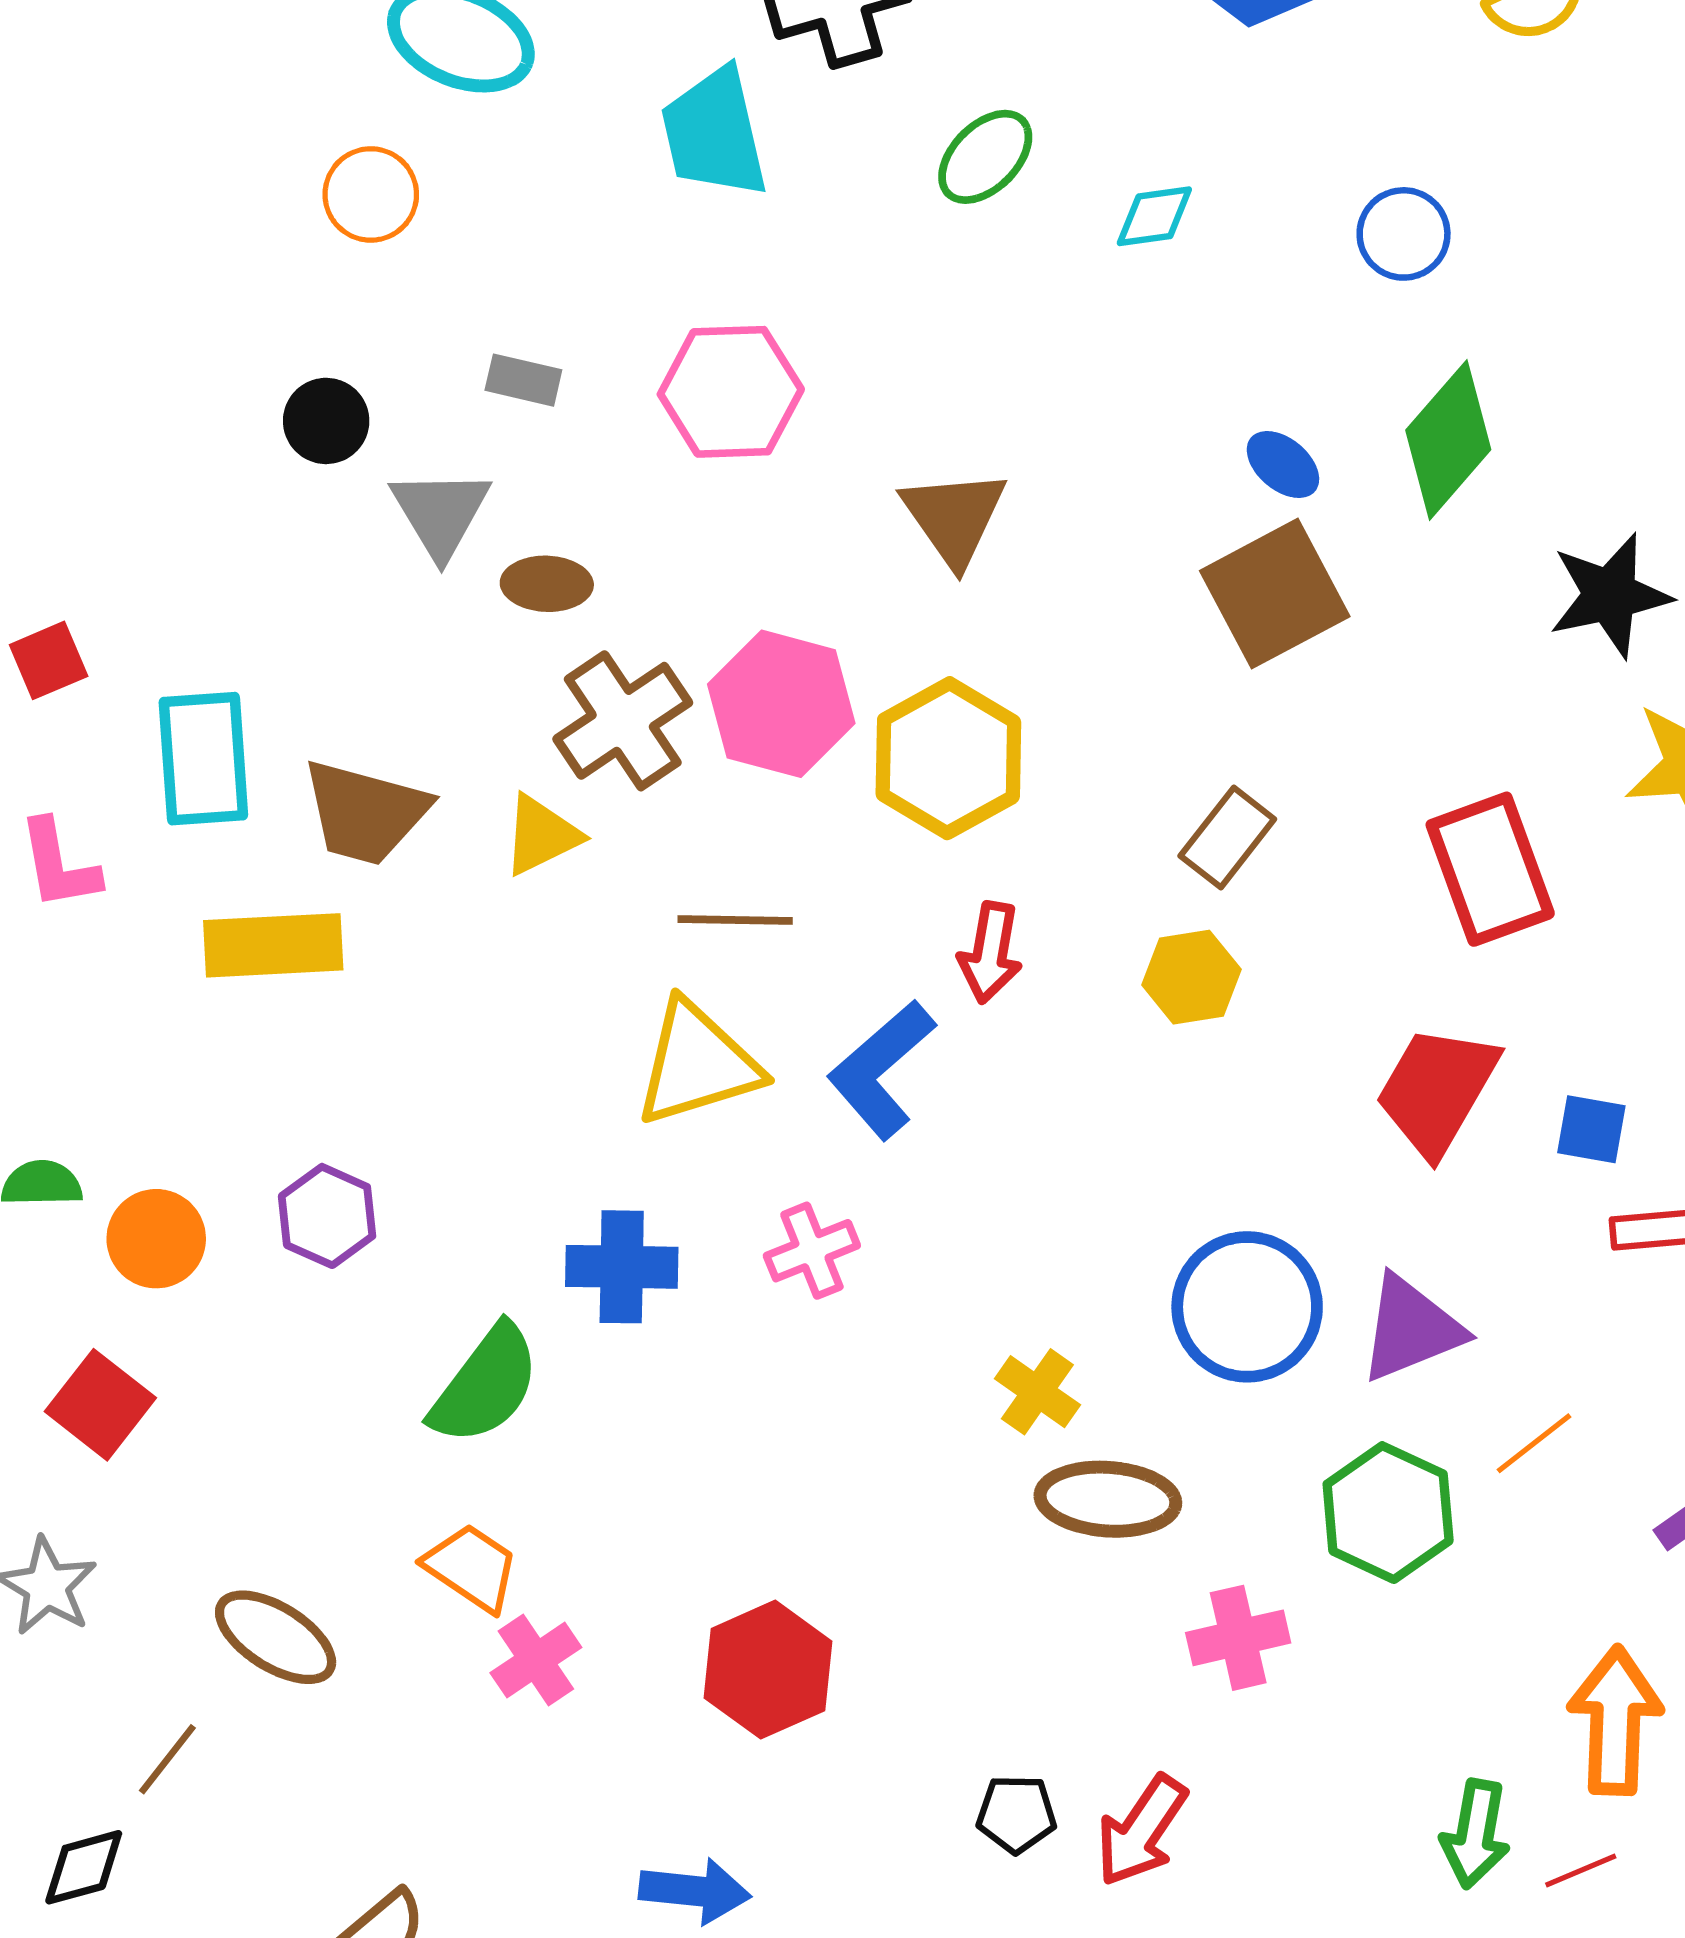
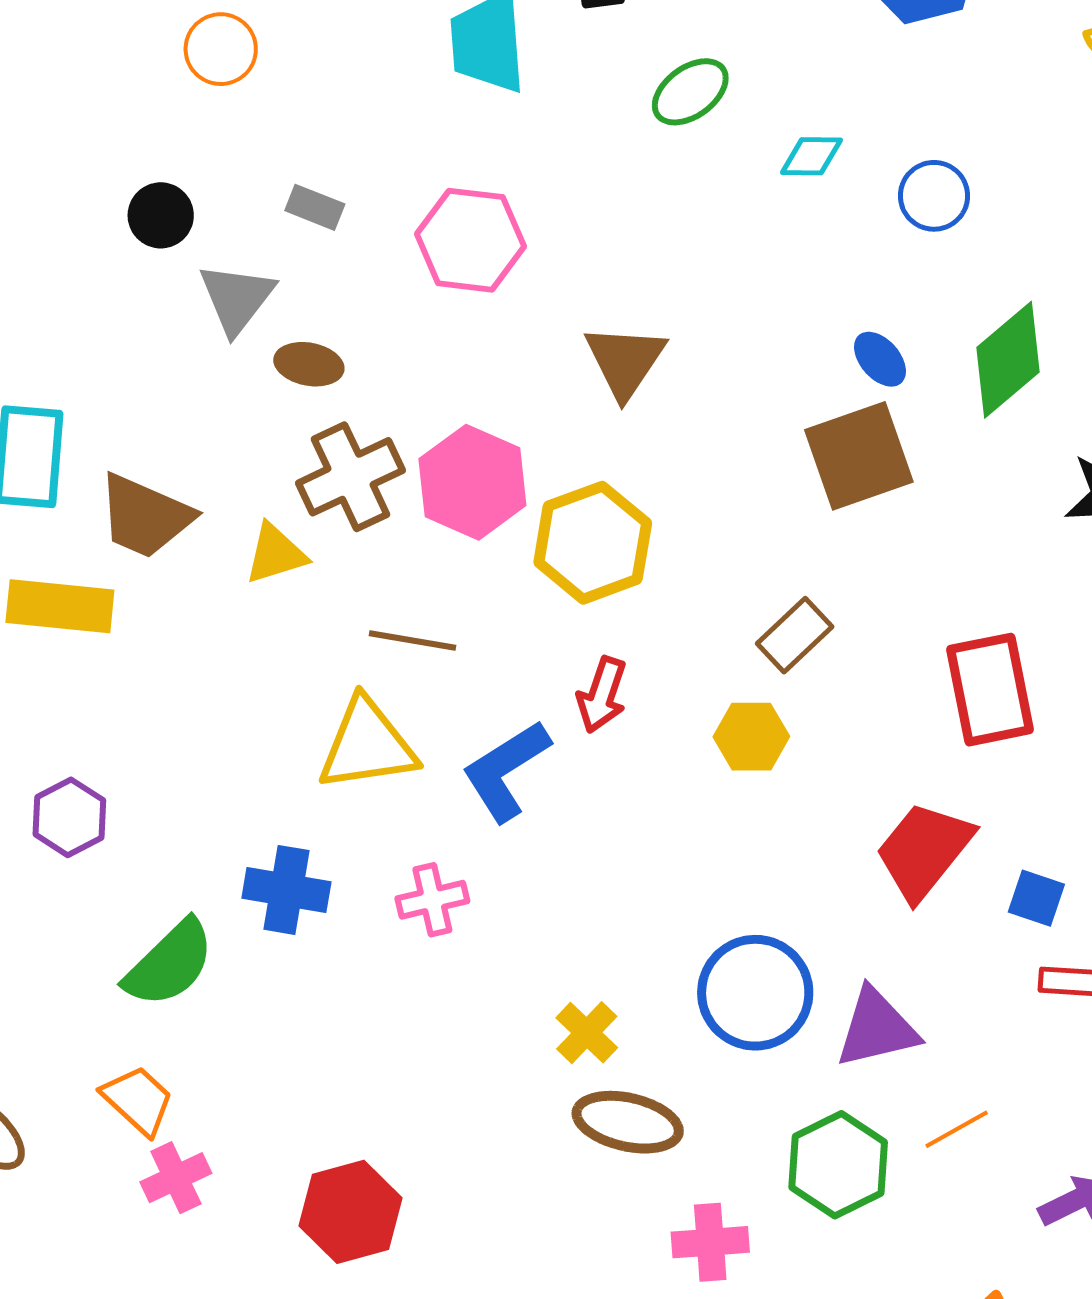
blue circle: (1404, 234) -> (934, 196), moved

